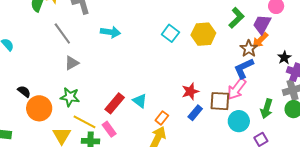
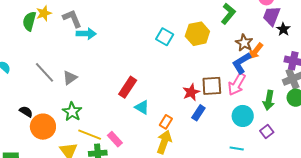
purple trapezoid: (262, 24) -> (271, 16), moved
cyan arrow: (110, 32) -> (86, 34), moved
gray line: (62, 33) -> (45, 72), moved
orange arrow: (260, 40) -> (256, 51), moved
black star: (284, 58) -> (283, 29), moved
green star: (70, 97) -> (72, 112), turned 30
brown square: (220, 101) -> (212, 86), moved
red rectangle: (115, 103) -> (128, 87), moved

